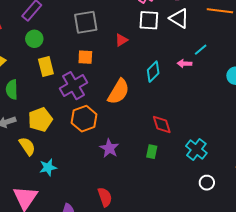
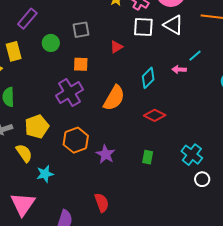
gray square: (86, 22) -> (81, 30), size x0.7
green circle: (34, 39) -> (51, 43), moved
yellow rectangle: (46, 67) -> (14, 51), moved
orange hexagon: (84, 119) -> (76, 140), moved
red diamond: (162, 124) -> (155, 115), moved, turned -45
white circle: (207, 183) -> (202, 179), moved

